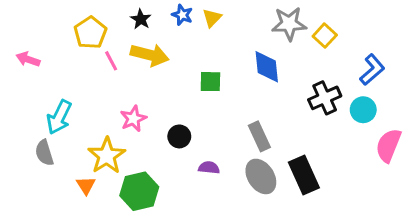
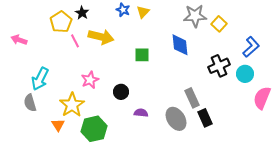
black star: (141, 19) -> (82, 13), moved
gray rectangle: (259, 136) -> (192, 98), moved
black rectangle: (304, 175) -> (205, 118), size x0.7

